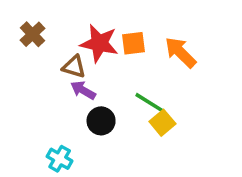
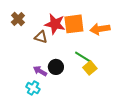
orange square: (134, 43) -> (74, 24), size x1.5
orange arrow: (180, 52) -> (100, 29), turned -54
purple arrow: (83, 90) -> (40, 71), moved

